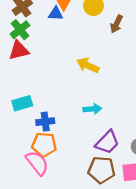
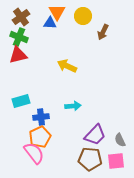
green cross: (20, 30) -> (19, 37), turned -30
yellow arrow: (88, 65) -> (67, 66), moved
cyan arrow: (92, 109) -> (73, 106), moved
orange pentagon: (44, 145) -> (40, 137), turned -30

